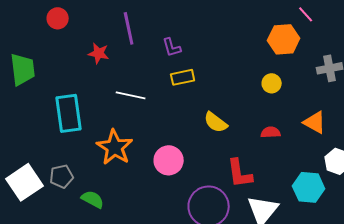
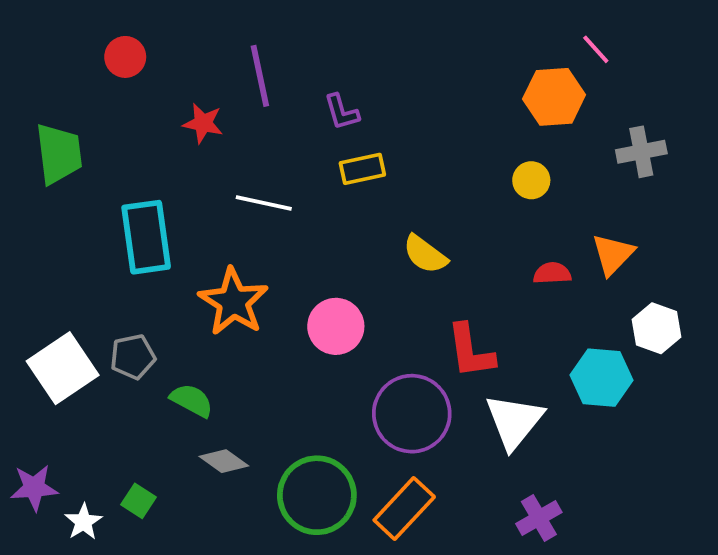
orange triangle: (315, 122) -> (613, 254), turned 45
red semicircle: (271, 132) -> (552, 273), moved

